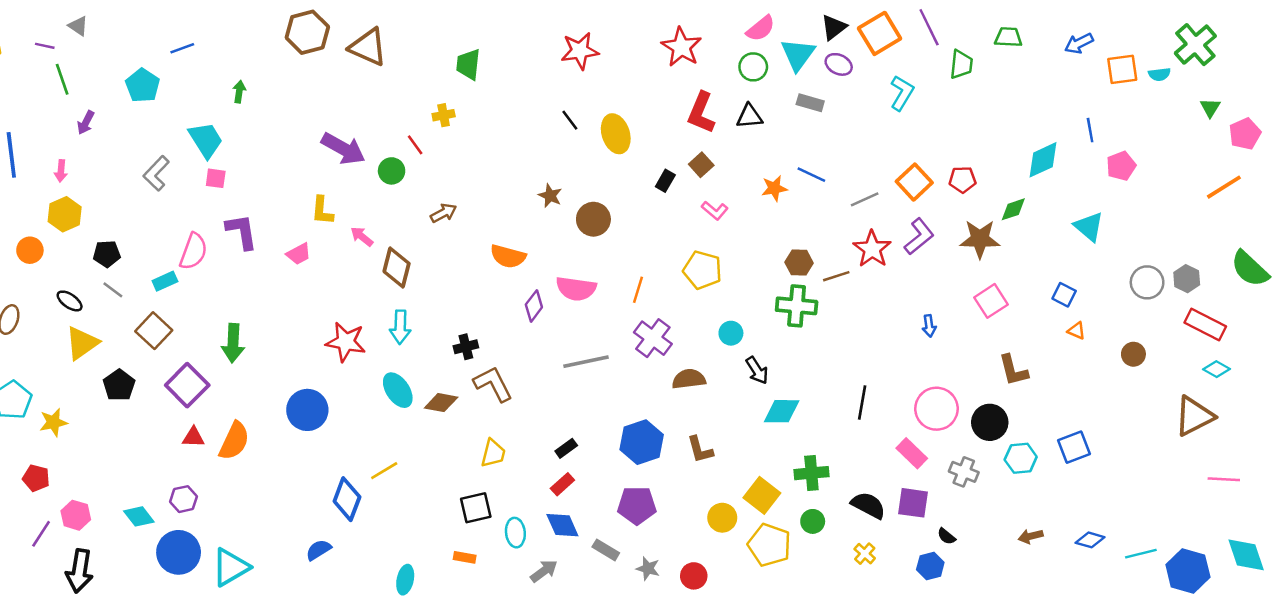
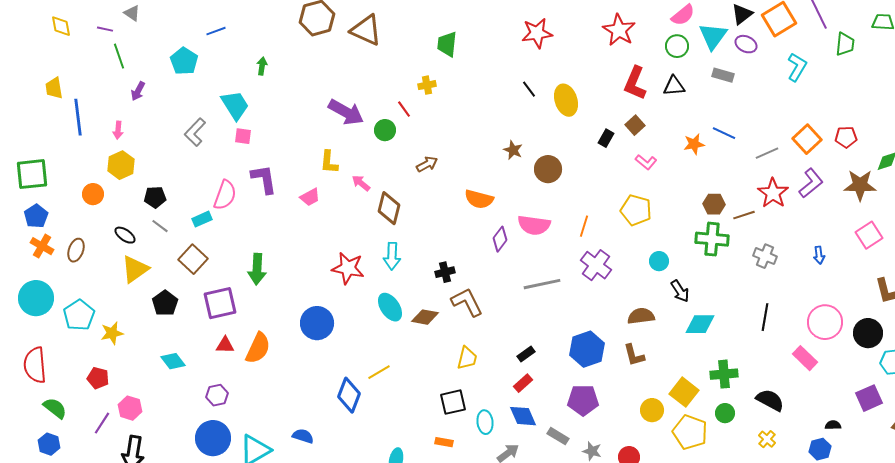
brown semicircle: (689, 379) -> (641, 316), moved
purple square: (187, 385) -> (220, 303), turned 32
gray cross: (964, 472) -> (765, 256), moved
purple square: (913, 503) -> (869, 398), moved, turned -32
cyan diamond: (139, 516) -> (173, 361), moved
black semicircle: (946, 536) -> (833, 425), turned 140
blue semicircle: (318, 550) -> (303, 436), moved, turned 50

